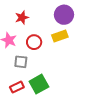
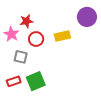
purple circle: (64, 15) -> (87, 17), moved
red star: (22, 18) -> (26, 21), moved

